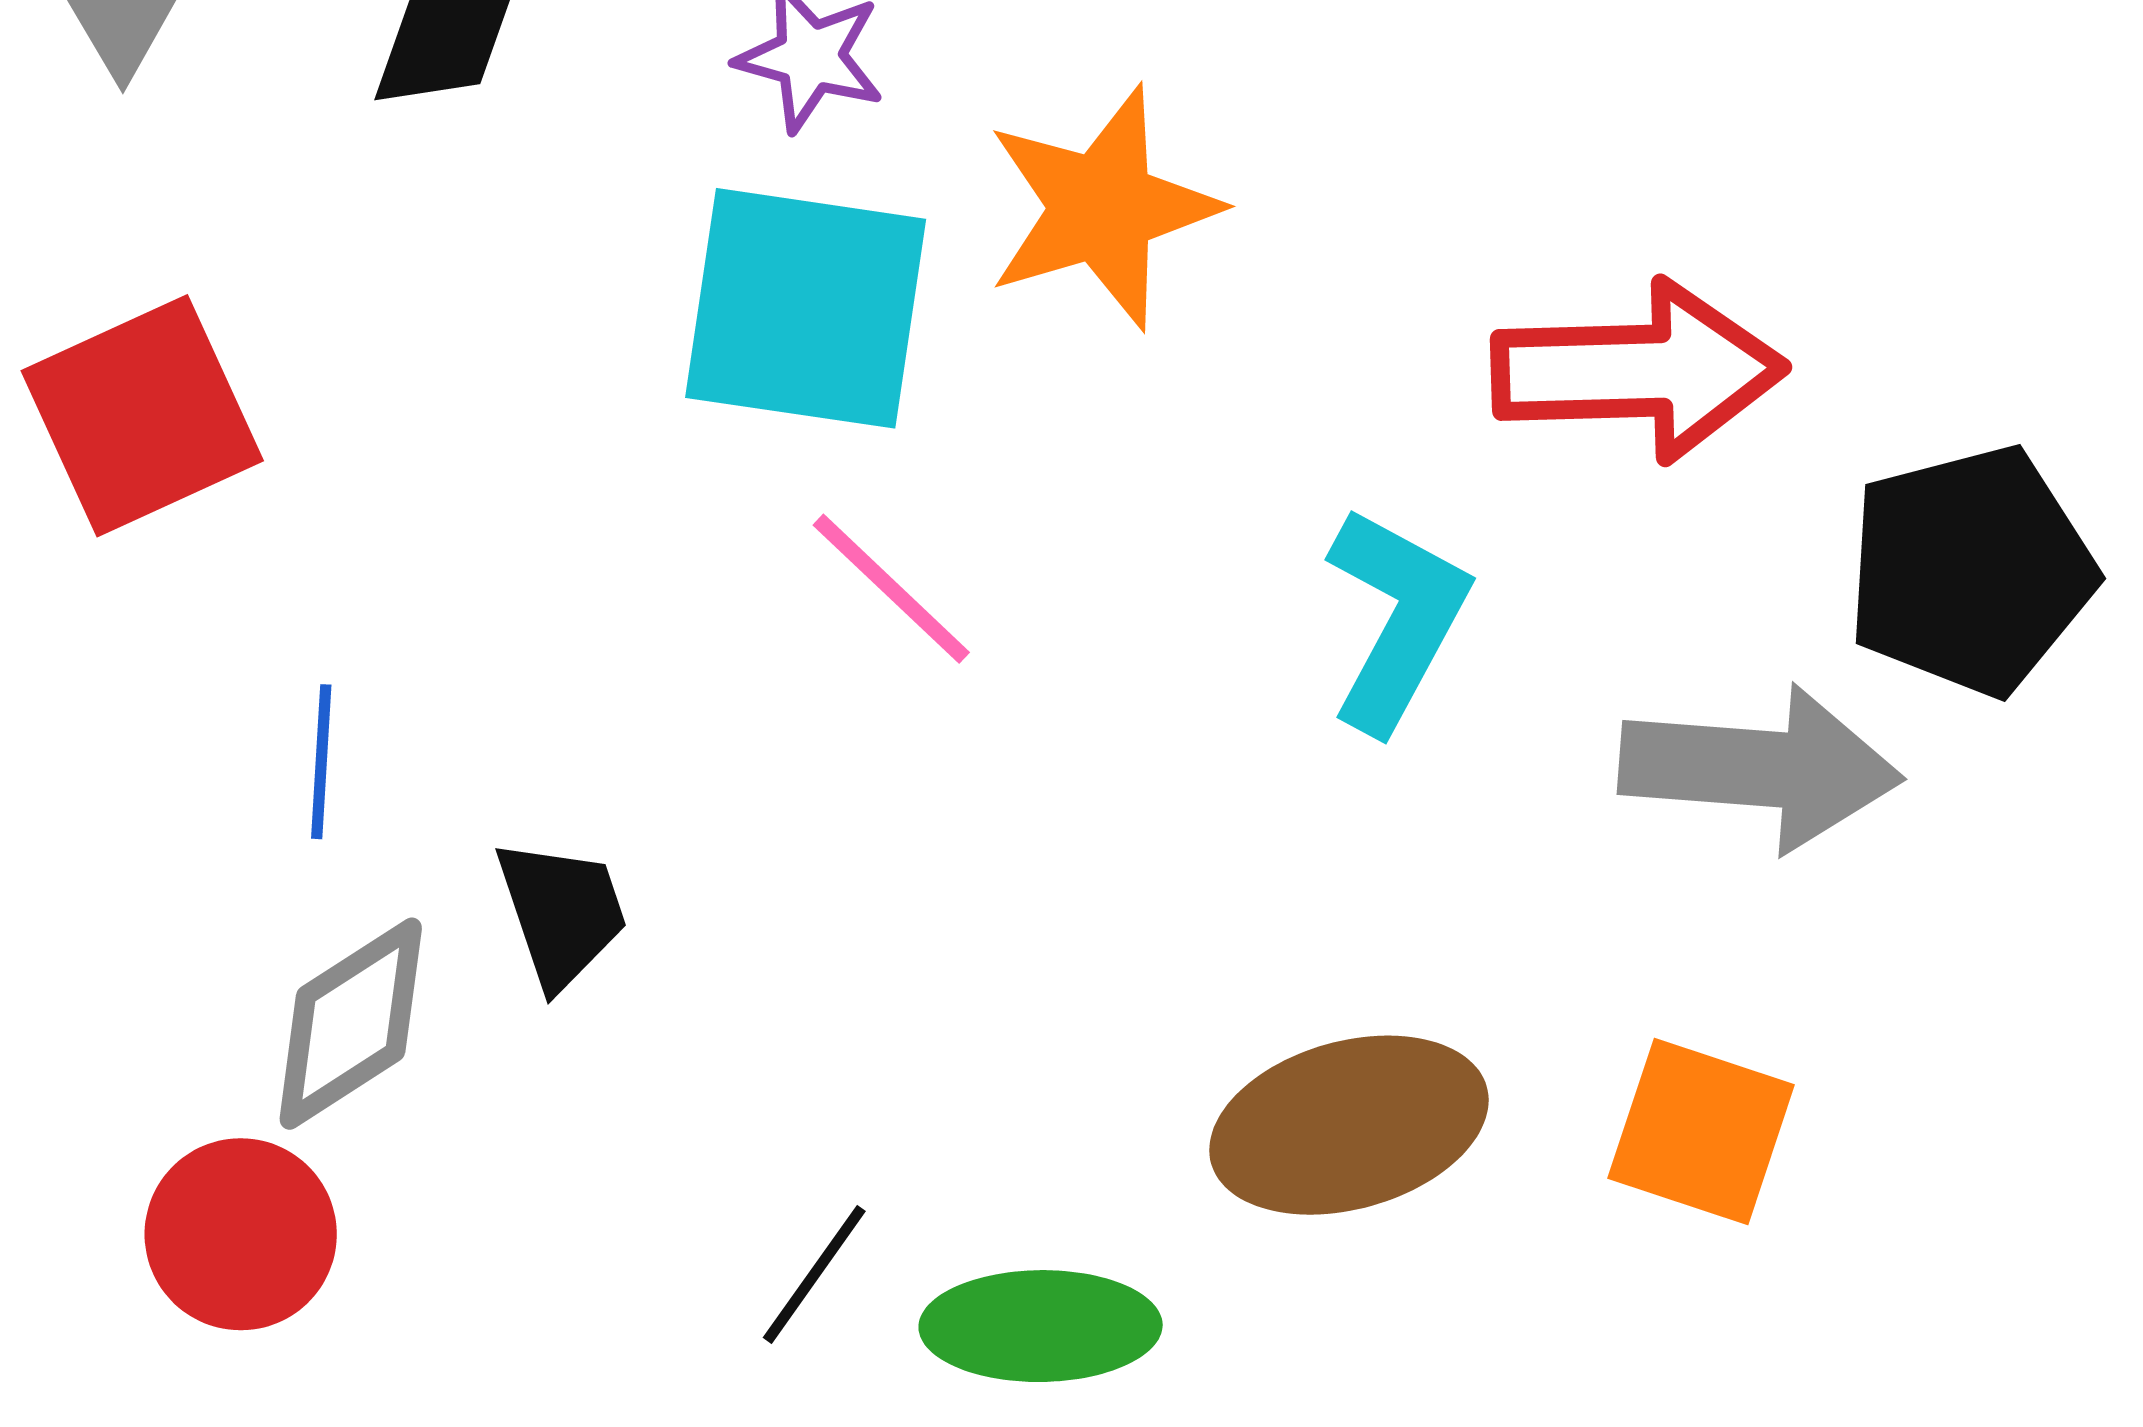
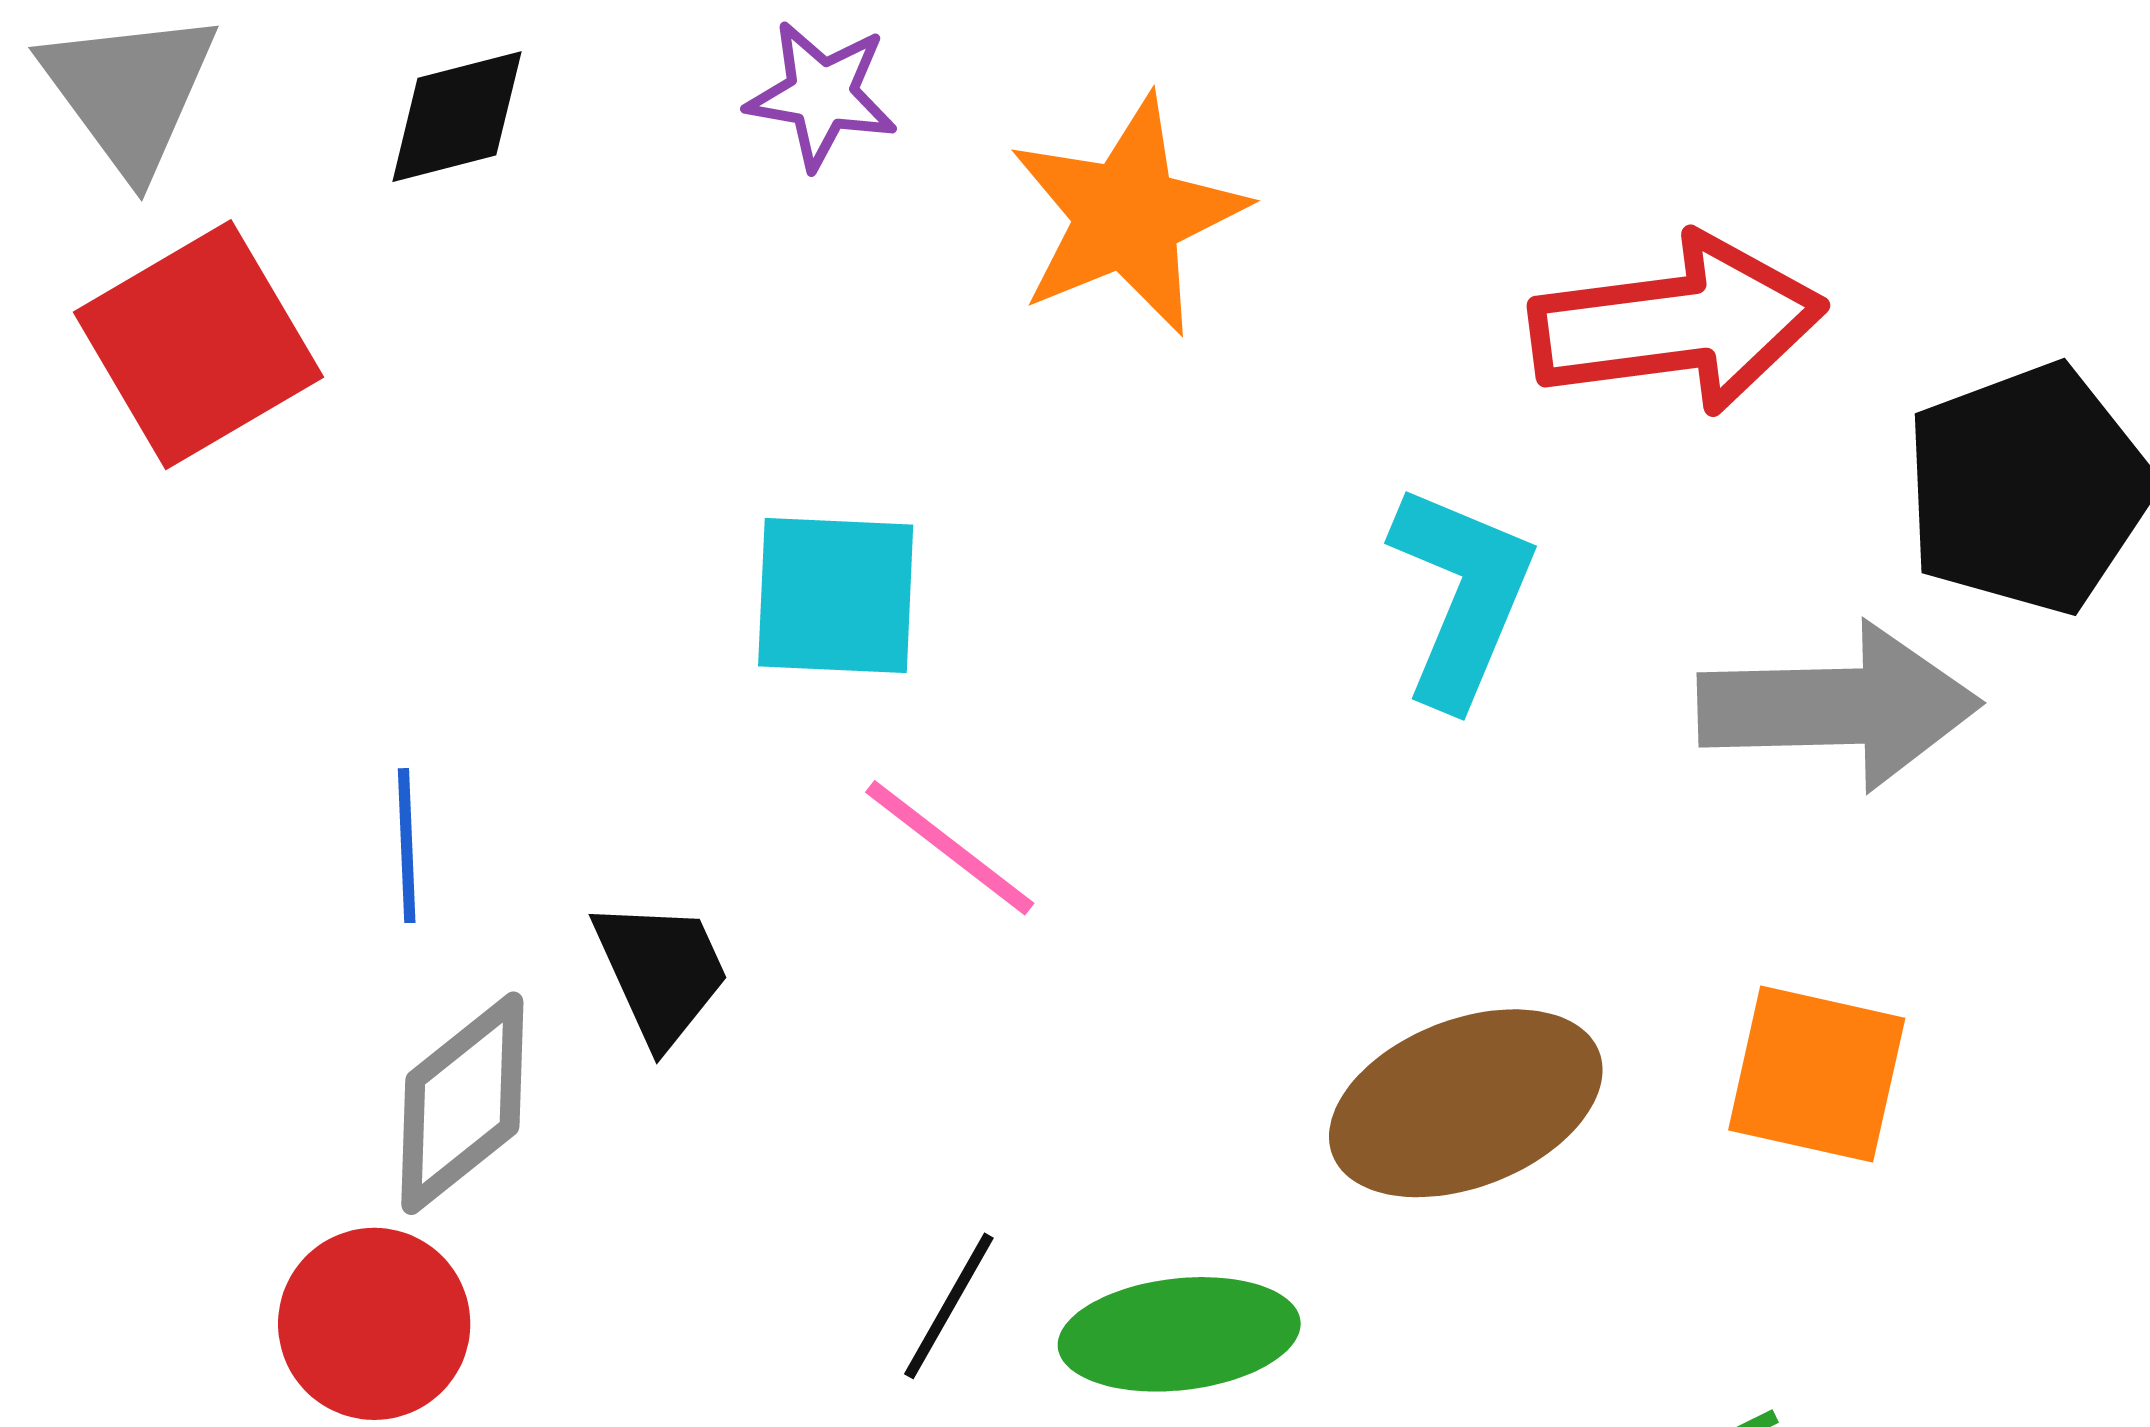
cyan square: (806, 308) -> (836, 595), moved, size x0.7
red square: (142, 416) -> (198, 345), moved
pink line: (891, 589) -> (950, 848), moved

